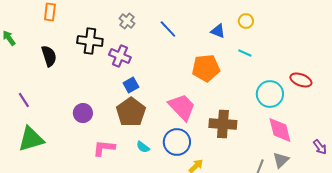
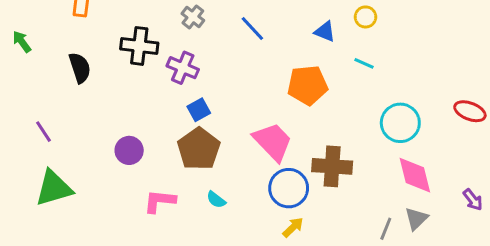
red ellipse: (301, 80) -> (470, 111), moved
blue circle: (177, 142) -> (289, 188), moved

